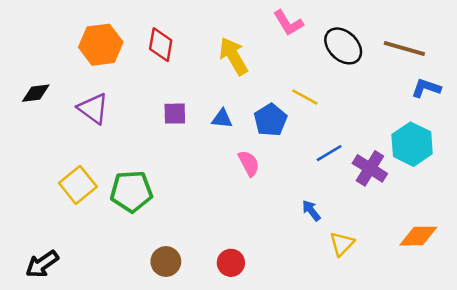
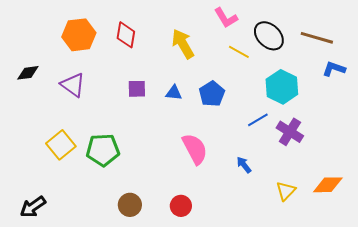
yellow line: (305, 97) -> (239, 52), moved
cyan hexagon: (412, 144) -> (282, 87), moved
pink semicircle: (249, 163) -> (195, 149), moved, size x1.5
yellow triangle: (342, 244) -> (286, 191), moved

